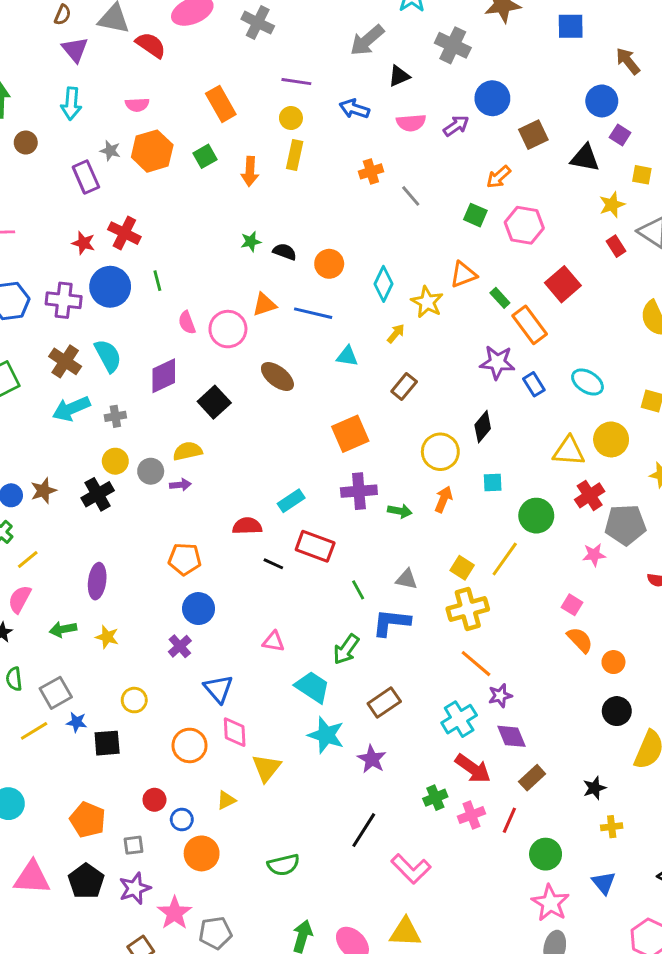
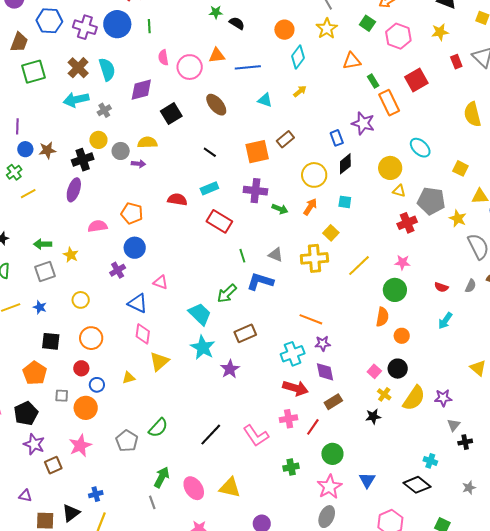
yellow star: (612, 205) -> (440, 32), moved
orange circle: (329, 264) -> (284, 30), moved
yellow star: (427, 302) -> (327, 29), moved
blue line: (313, 313) -> (248, 67), turned -30
blue rectangle: (534, 384) -> (337, 138), moved
brown rectangle: (404, 387) -> (285, 139), moved
gray cross: (115, 416) -> (104, 110), turned -32
yellow circle: (611, 439) -> (390, 168), moved
yellow triangle: (569, 451) -> (399, 191), size x0.6
green circle: (536, 516) -> (395, 290), moved
gray pentagon: (625, 525) -> (431, 201), moved
yellow line: (505, 559) -> (359, 266), moved
black line: (273, 564) -> (210, 152), moved
yellow square: (462, 568) -> (331, 233), moved
purple ellipse: (97, 581) -> (74, 190), moved
pink semicircle: (20, 599) -> (98, 226), moved, turned 42
pink square: (572, 605) -> (374, 371), moved
yellow cross: (468, 609) -> (314, 258), moved
orange semicircle: (580, 640) -> (382, 317), turned 42
pink triangle: (274, 642) -> (161, 282), moved
orange line: (476, 664) -> (311, 319), turned -30
blue triangle: (218, 689) -> (138, 303), turned -35
gray square: (56, 693) -> (45, 272), moved
black square: (107, 743) -> (51, 341), moved
orange circle: (190, 745) -> (91, 338), moved
red arrow: (473, 769) -> (295, 388), turned -30
green cross: (435, 798) -> (291, 467), moved
yellow cross: (612, 827) -> (384, 394), moved, turned 32
black line: (364, 830) -> (211, 435), moved
orange circle: (202, 853) -> (86, 408), moved
green semicircle: (283, 865) -> (158, 428), turned -45
pink L-shape: (411, 869) -> (256, 436), moved
purple star: (135, 888) -> (34, 444), moved, turned 30
gray pentagon: (215, 933) -> (127, 441), moved, turned 30

